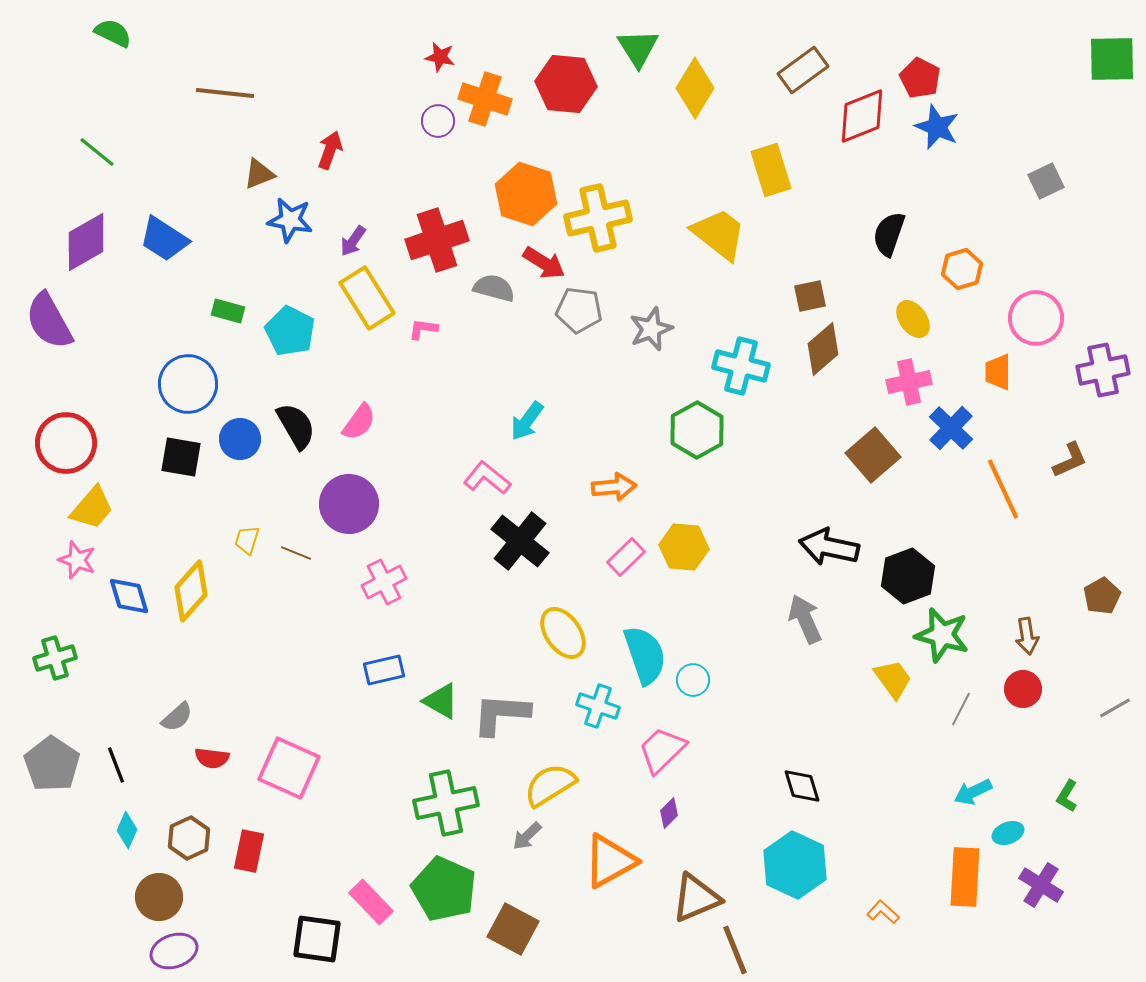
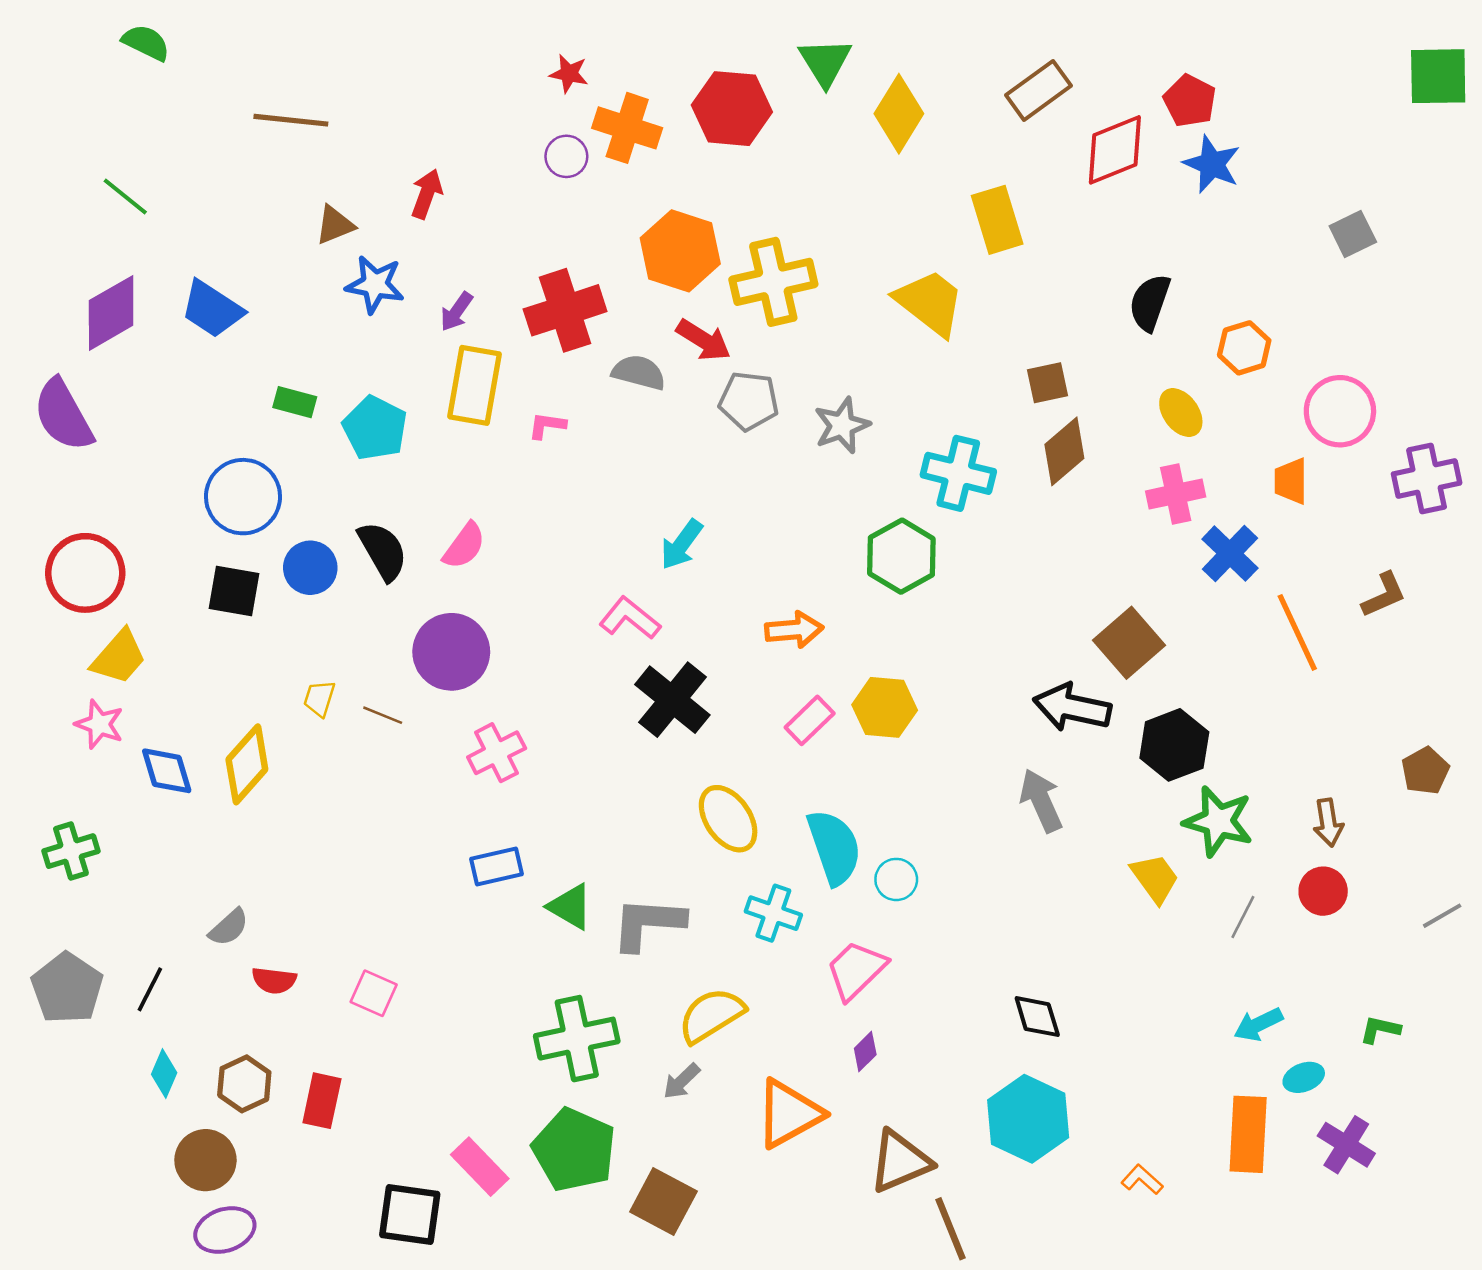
yellow rectangle: (367, 298) -> (475, 385), turned 42
brown square: (873, 455) -> (1129, 643), moved
black line: (116, 765) -> (150, 989), turned 48
pink square: (289, 768) -> (374, 993), size x0.6
green L-shape: (1067, 796) -> (1380, 1030), turned 72

